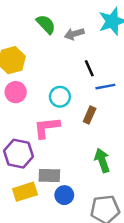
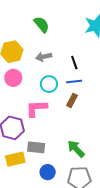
gray arrow: (74, 34) -> (44, 57), moved
blue line: (105, 87) -> (74, 82), moved
green arrow: (102, 160) -> (76, 149), moved, turned -30
blue circle: (64, 195) -> (48, 172), moved

